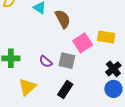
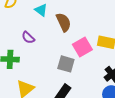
purple semicircle: (46, 62) -> (28, 38), moved

